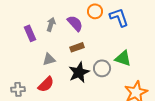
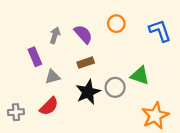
orange circle: (95, 11) -> (116, 24), moved
blue L-shape: (119, 17) -> (160, 31), moved
purple rectangle: (30, 33) -> (35, 57), moved

